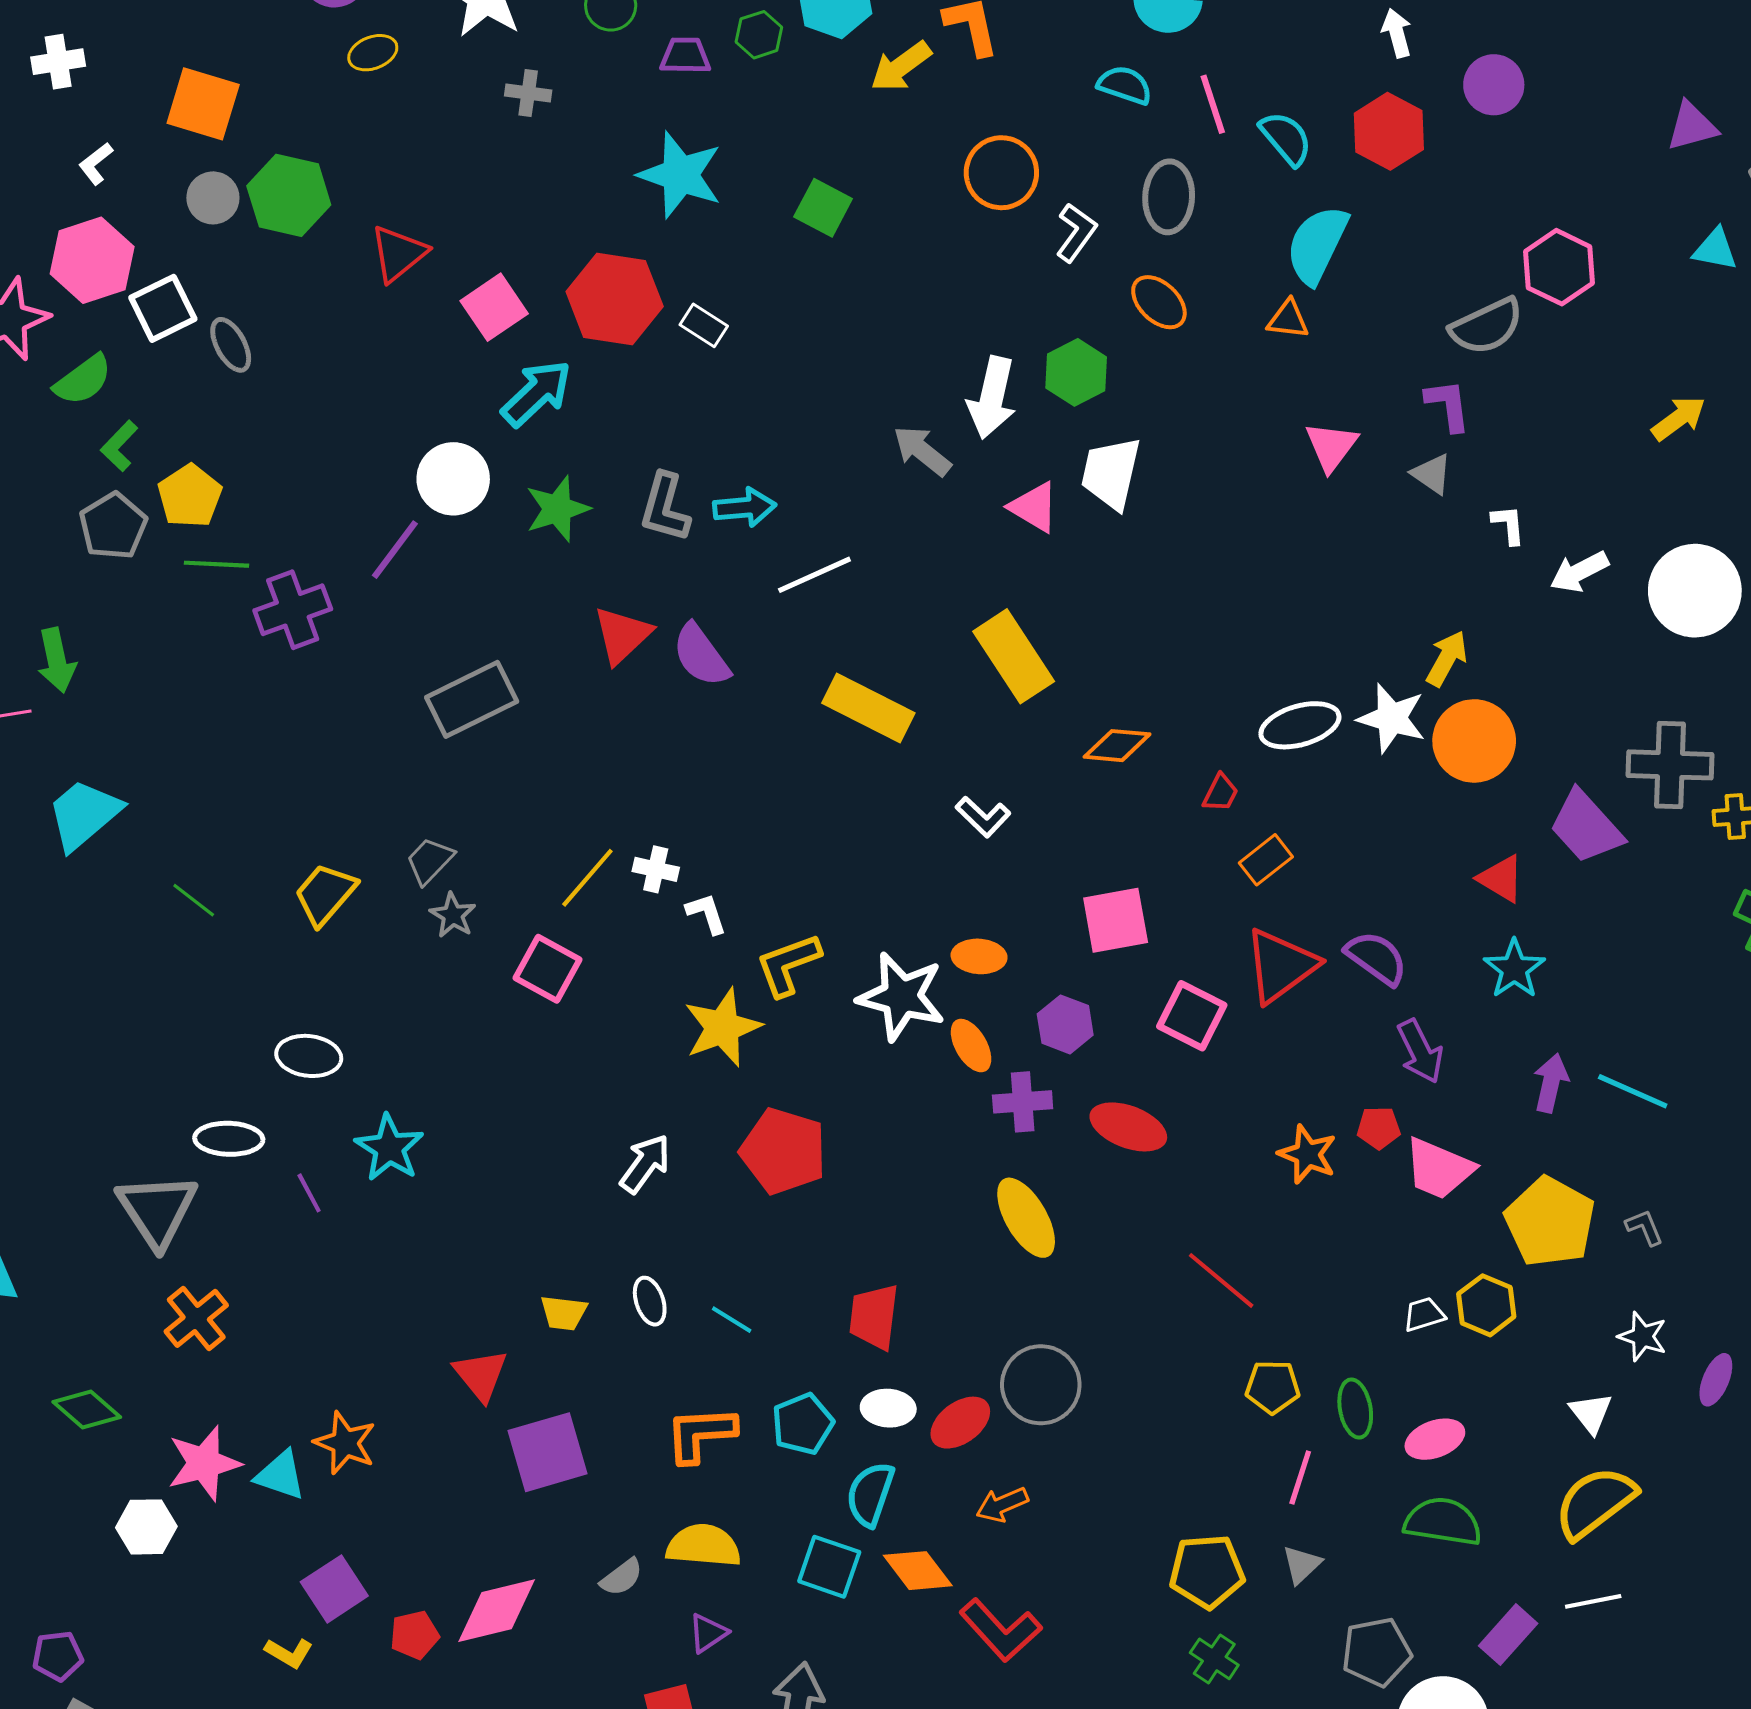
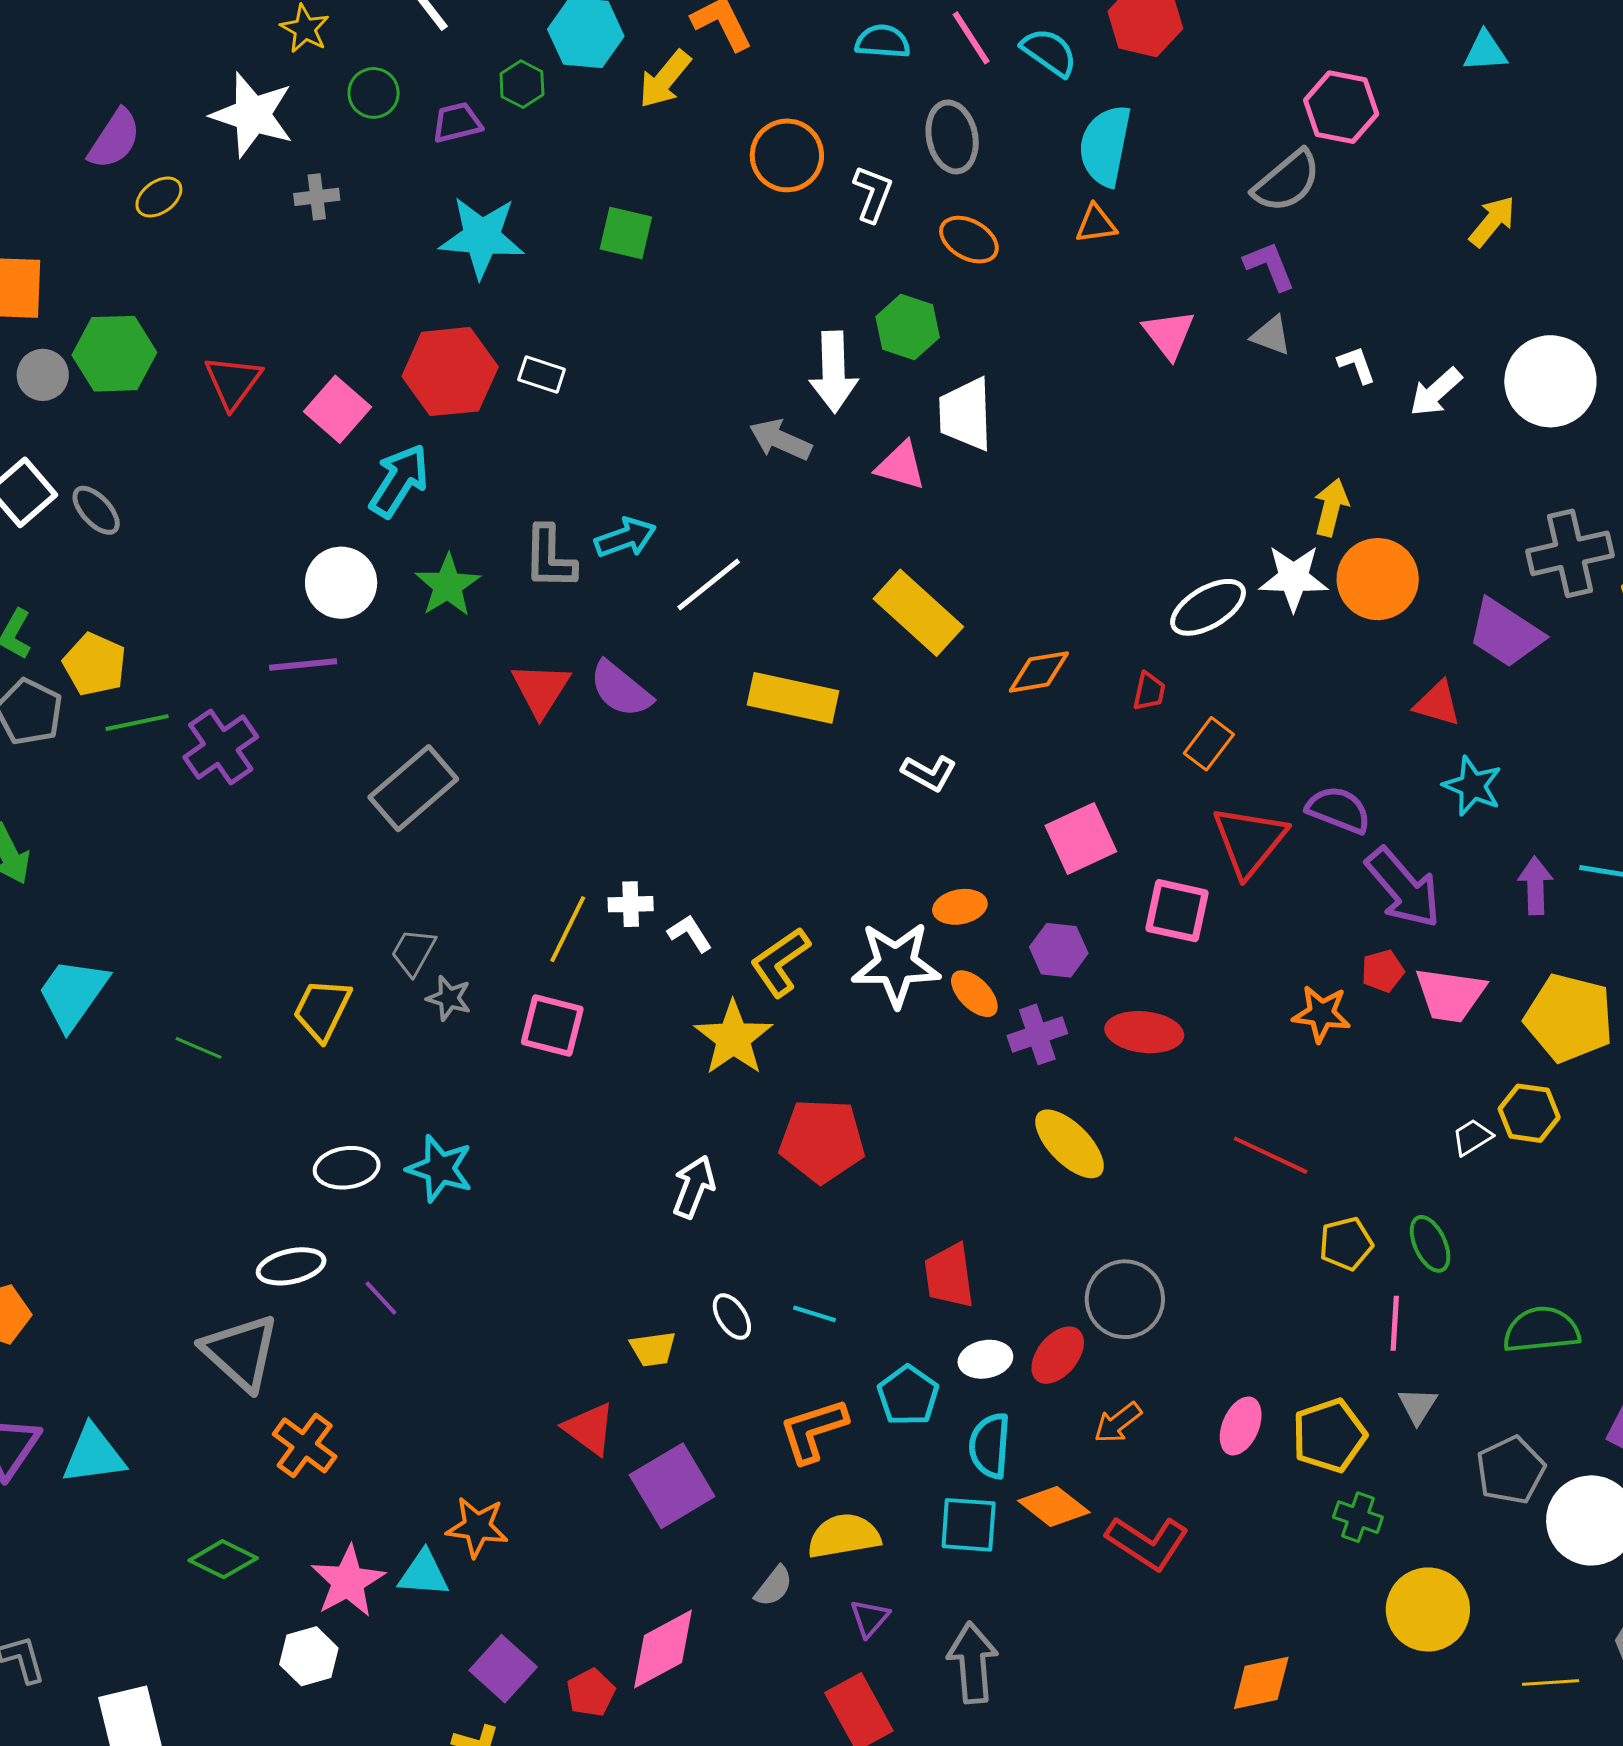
purple line: (395, 550) -> (303, 664), turned 62
purple arrow: (1420, 1051) -> (1403, 888), size x1.4
cyan star: (389, 1148) -> (440, 1168), moved
pink ellipse: (1435, 1439) -> (1241, 1426), moved, turned -32

